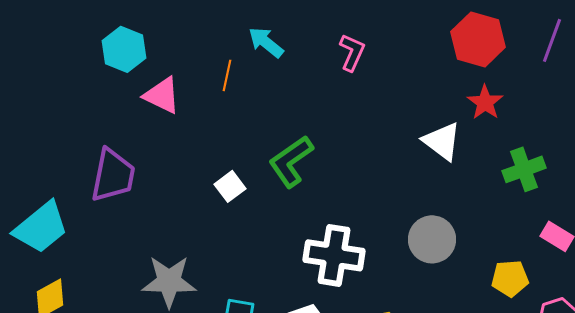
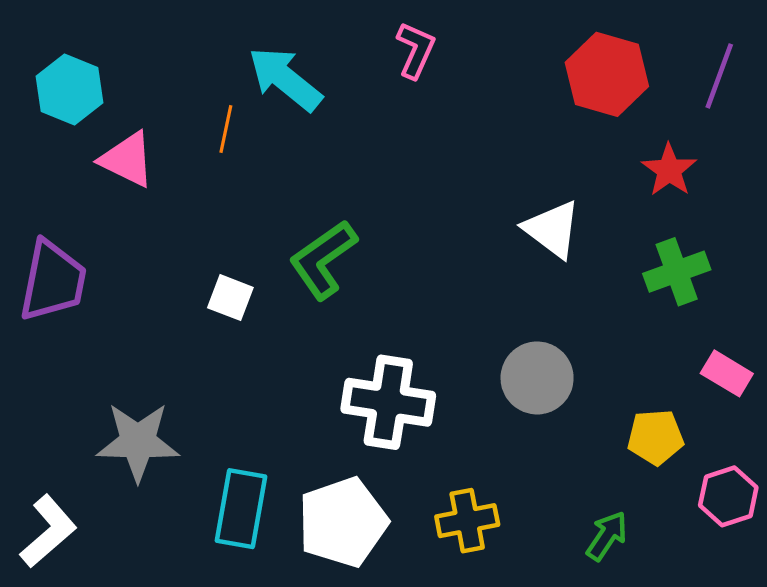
cyan arrow: (266, 42) -> (285, 79), size x1.4
pink L-shape: (352, 52) -> (416, 50), moved
red star: (485, 102) -> (669, 170), moved
white square: (230, 186) -> (230, 298), turned -32

